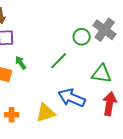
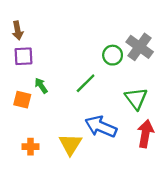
green triangle: (102, 74) -> (136, 99), turned 45
yellow triangle: (46, 113) -> (70, 144), turned -40

